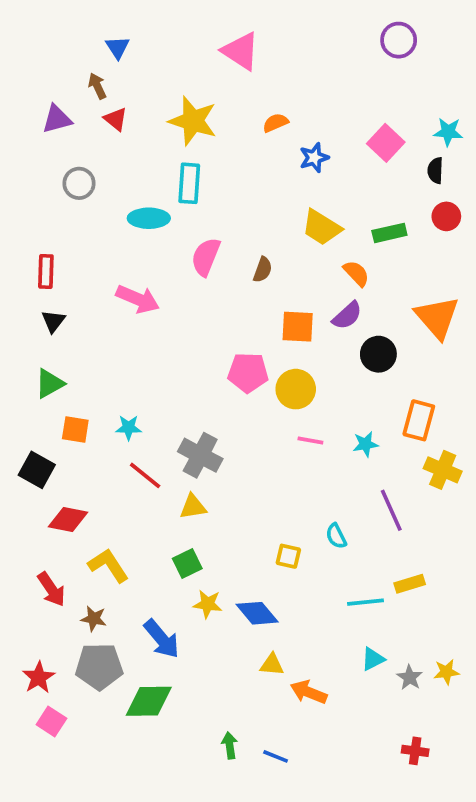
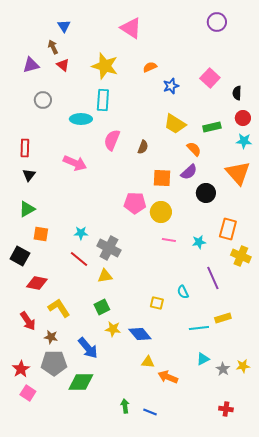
cyan star: (448, 132) -> (244, 141), moved
cyan star: (129, 428) -> (81, 233), moved

